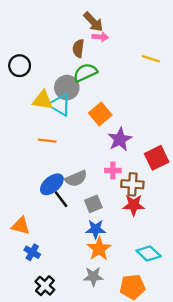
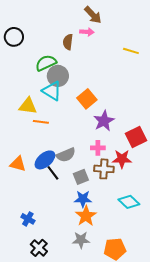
brown arrow: (93, 22) -> (93, 15), moved
black circle: (20, 66) -> (14, 37), moved
green semicircle: (85, 73) -> (46, 63), moved
yellow triangle: (43, 100) -> (28, 106), moved
brown cross: (132, 184) -> (104, 169), moved
red star: (134, 205) -> (122, 159), moved
orange triangle: (21, 226) -> (18, 164), moved
cyan diamond: (149, 253) -> (129, 202), moved

